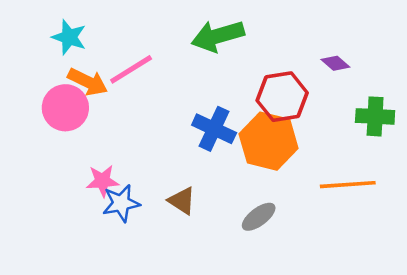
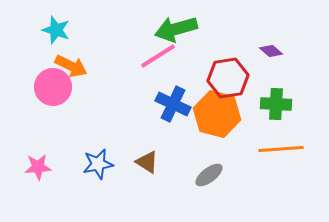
pink line: (131, 69) -> (158, 56), moved
green cross: (375, 116) -> (276, 104), moved
pink star: (103, 181) -> (38, 167), moved

